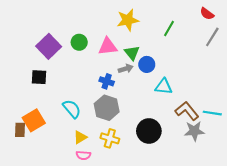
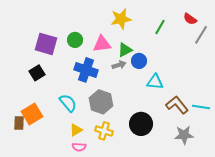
red semicircle: (207, 14) -> (190, 19), moved
purple square: (49, 46) -> (46, 44), turned -30
green triangle: (132, 53) -> (125, 50), turned 42
black square: (39, 77) -> (37, 73), turned -35
blue cross: (107, 81) -> (86, 70), moved, size x1.6
gray star: (194, 131) -> (184, 135), moved

